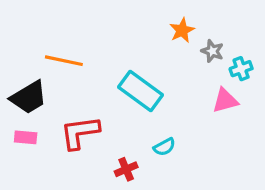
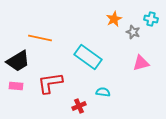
cyan cross: (241, 69) -> (151, 19), moved, turned 32
cyan semicircle: (164, 147) -> (103, 92), turned -144

